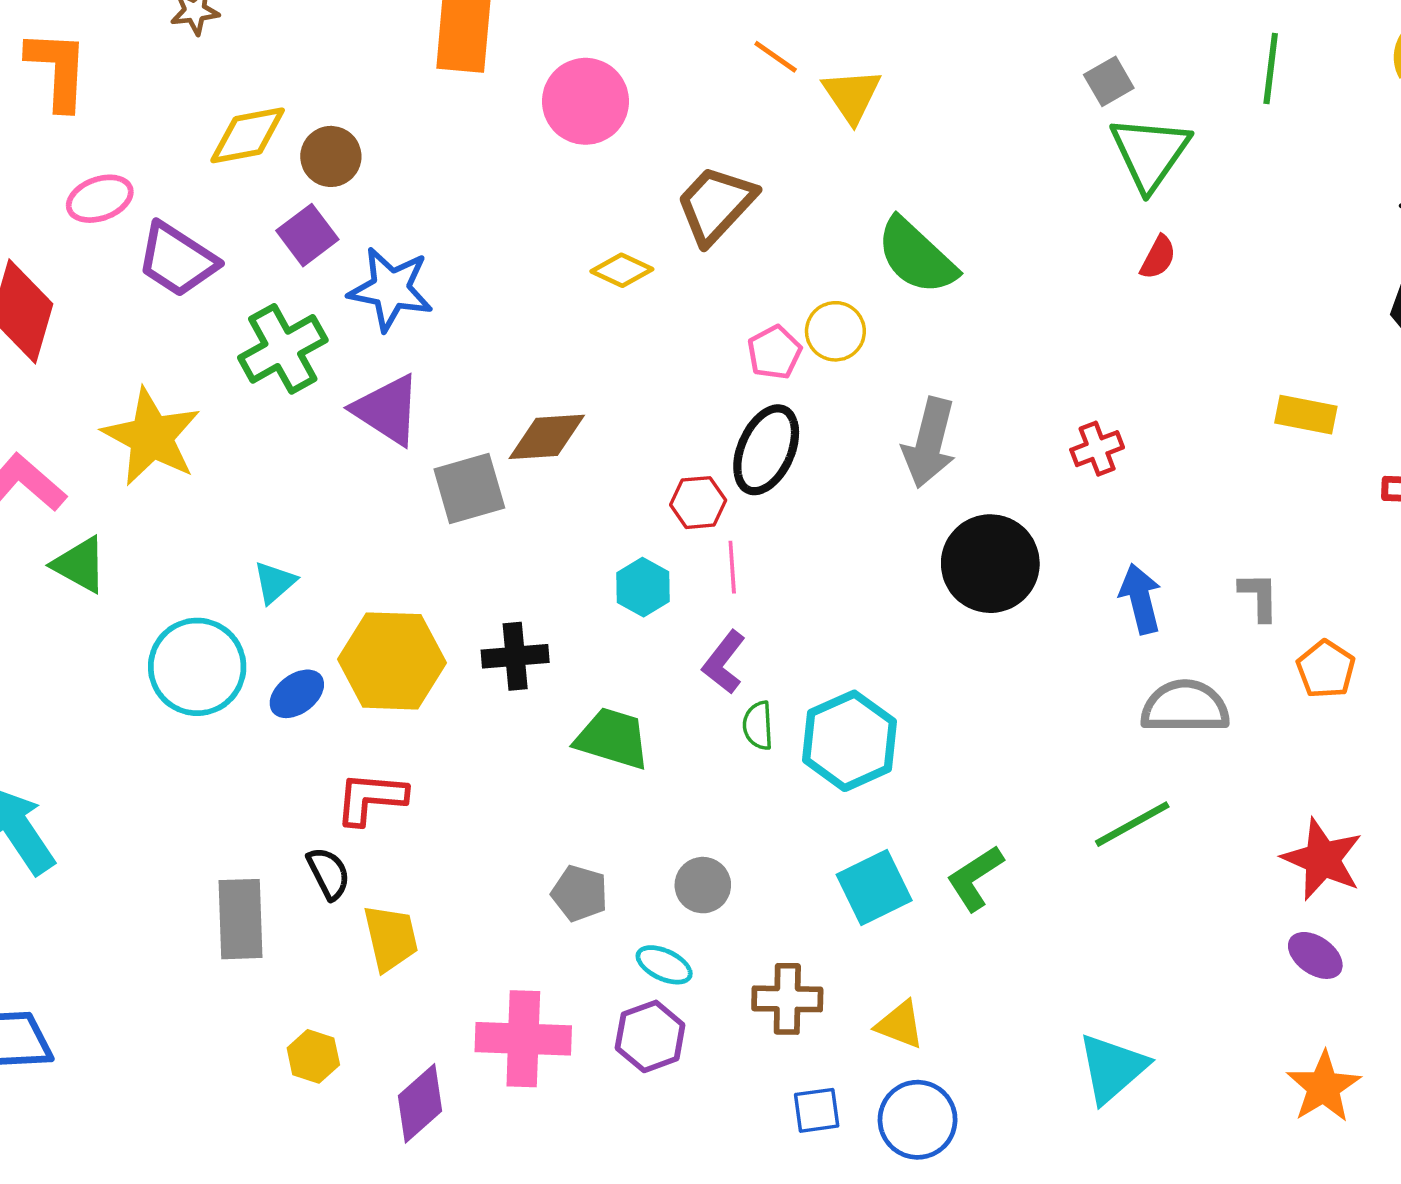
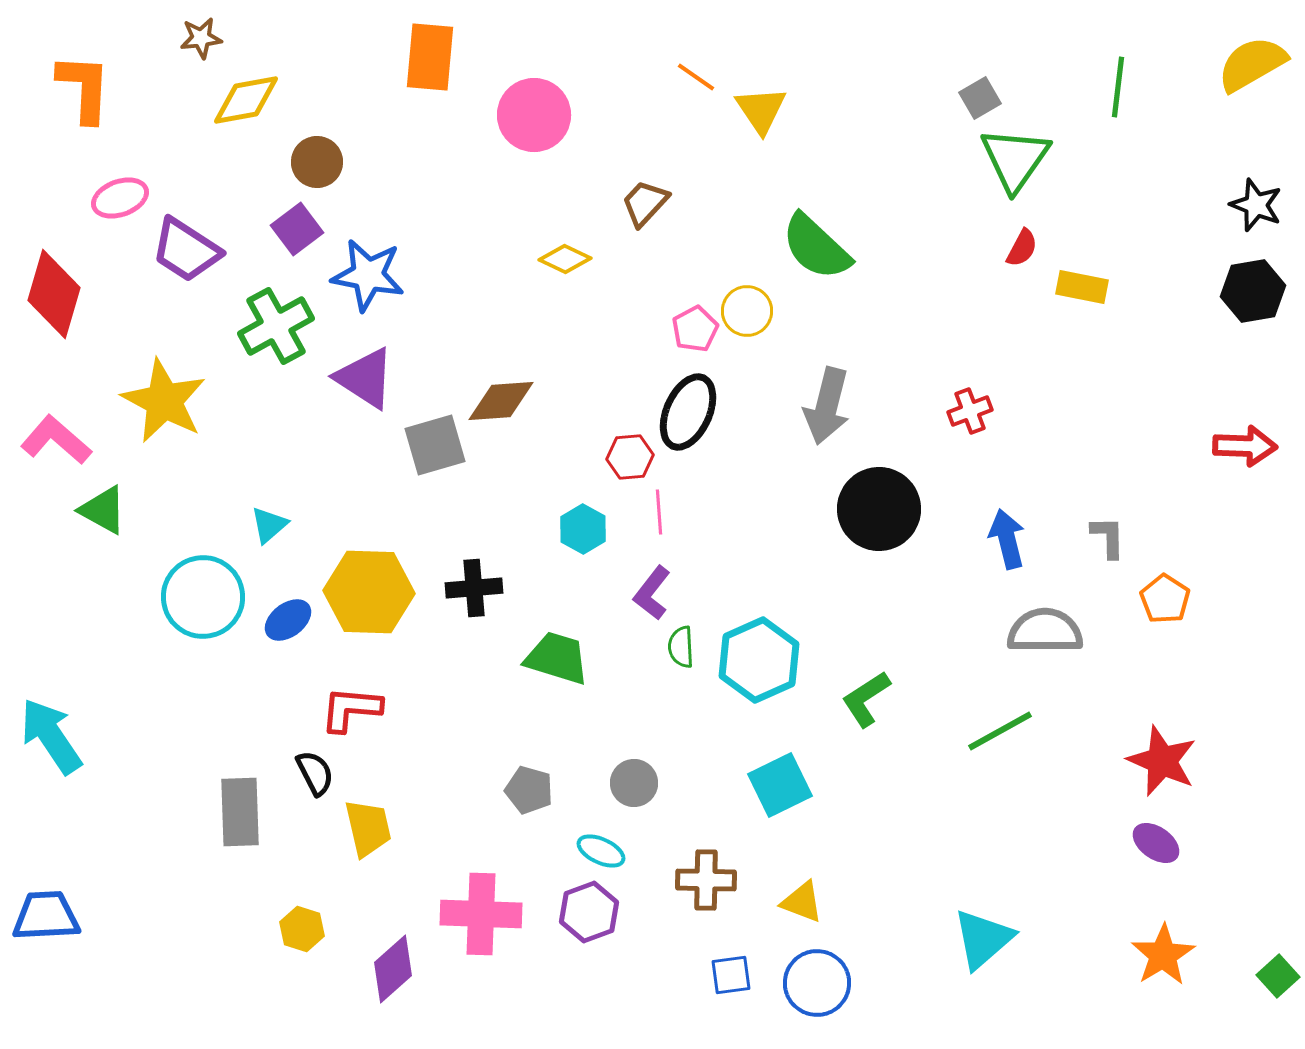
yellow diamond: (248, 135) -> (246, 100), moved
brown trapezoid: (716, 205) -> (645, 203), size x0.7
yellow rectangle: (1306, 415) -> (1082, 287), moved
green L-shape: (975, 878) -> (866, 699), moved

